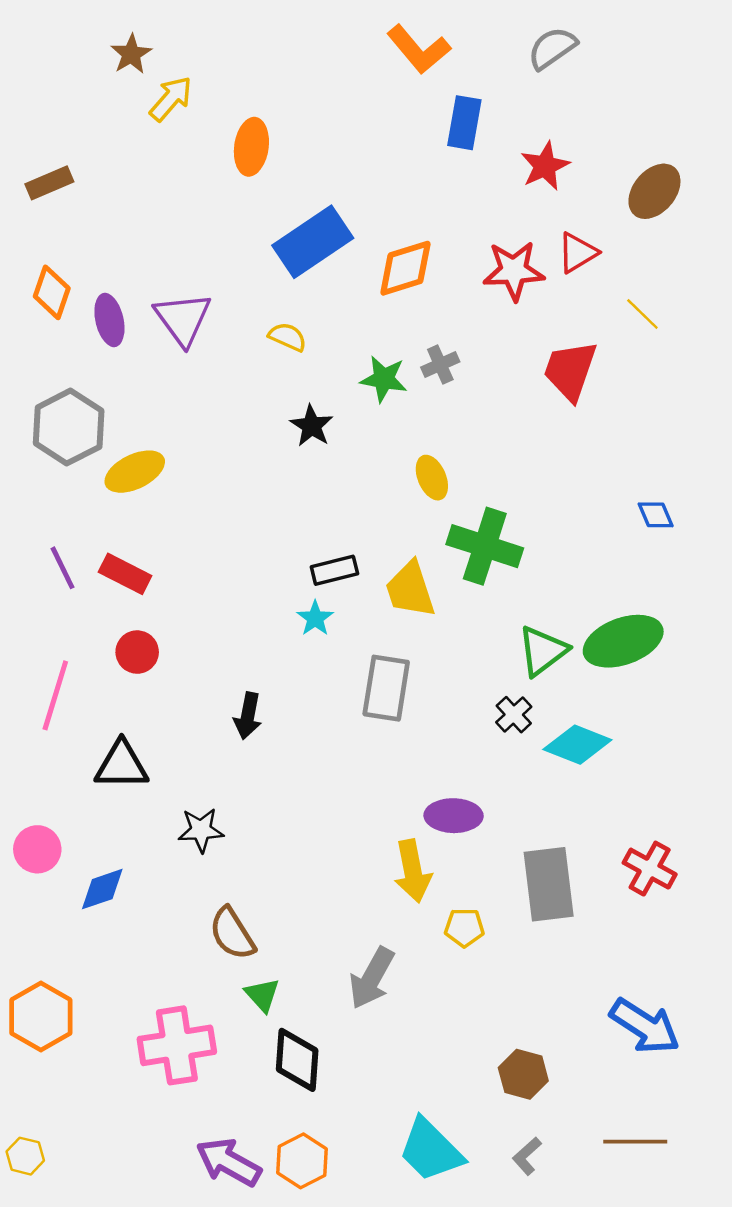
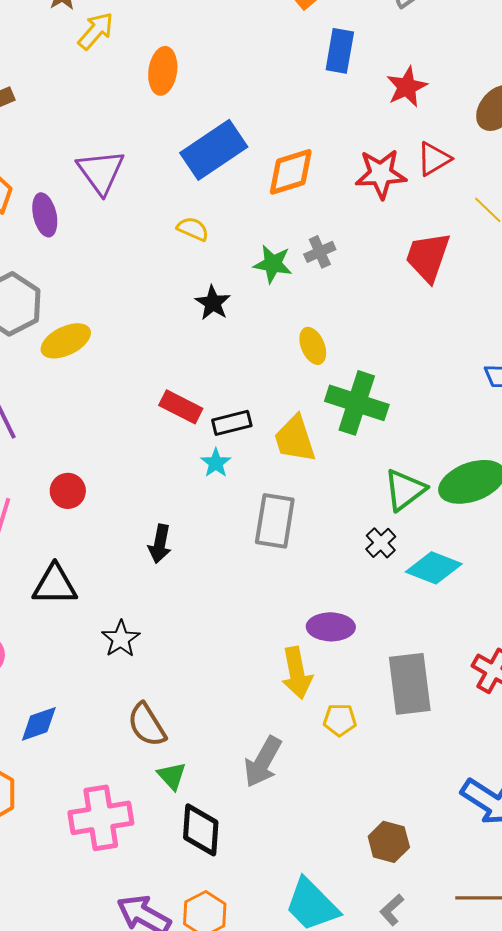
purple triangle: (183, 319) -> (101, 172), moved
red rectangle: (125, 574) -> (181, 407), moved
black star: (201, 830) -> (121, 639), turned -30
blue diamond: (102, 889) -> (39, 724), moved

